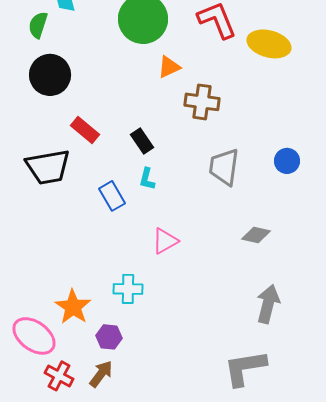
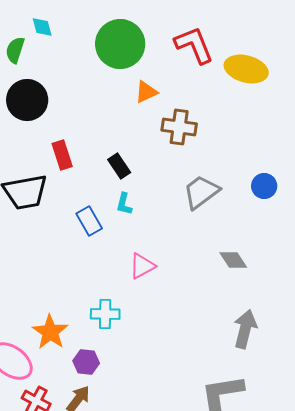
red rectangle: (85, 130) -> (62, 155), turned 32
gray trapezoid: (224, 167) -> (201, 192), turned 45
gray diamond: (256, 235) -> (233, 260), turned 44

